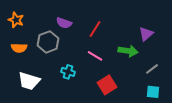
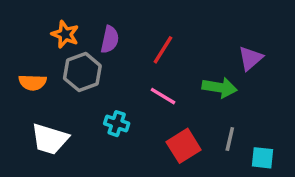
orange star: (16, 20) -> (65, 34), moved
purple semicircle: (64, 23) -> (110, 39), turned -98
gray line: (152, 69) -> (230, 139), moved, turned -40

